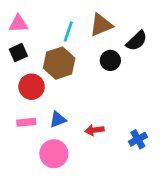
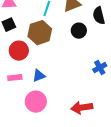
black semicircle: (137, 41) -> (99, 16), turned 120
red arrow: (95, 130) -> (82, 108), moved, size x1.5
blue cross: (138, 139) -> (100, 68), moved

